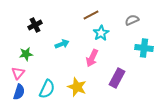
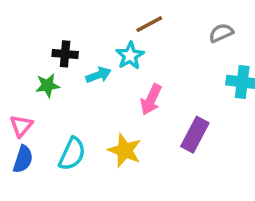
black cross: (35, 25) -> (65, 54), moved, turned 32
cyan star: (101, 33) -> (130, 56), moved
green star: (26, 54) -> (48, 86), moved

